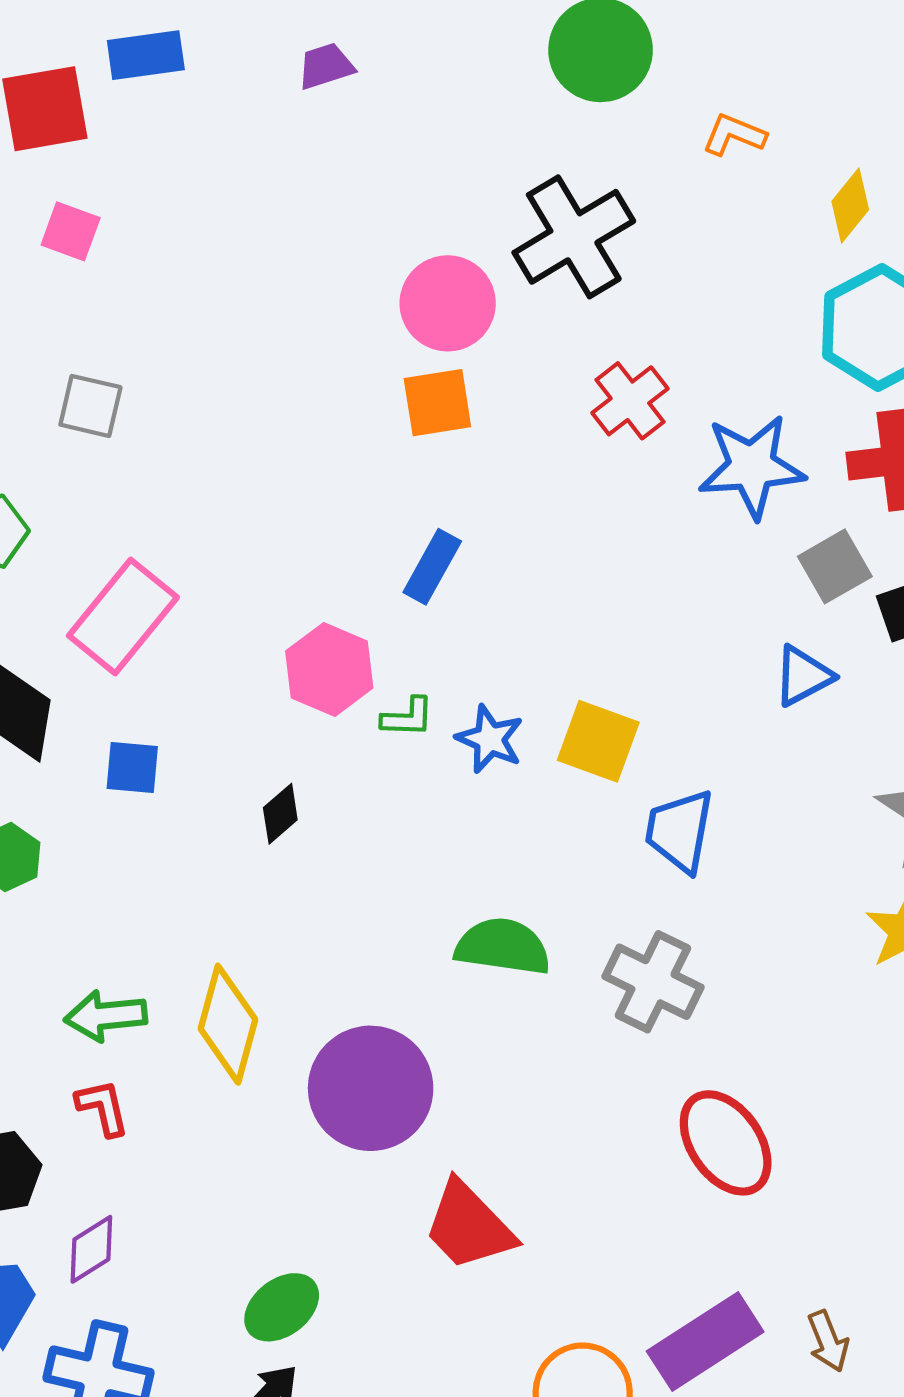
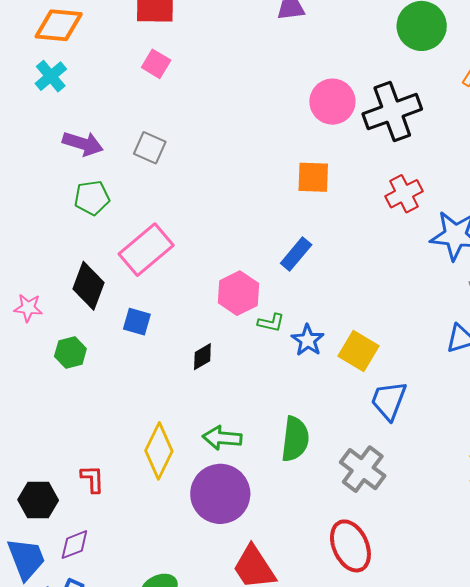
pink circle: (448, 303) -> (332, 102), moved
green semicircle: (503, 947) -> (295, 439), turned 78
green arrow: (106, 1016) -> (222, 438), moved
red ellipse: (726, 1143) -> (350, 546), moved

